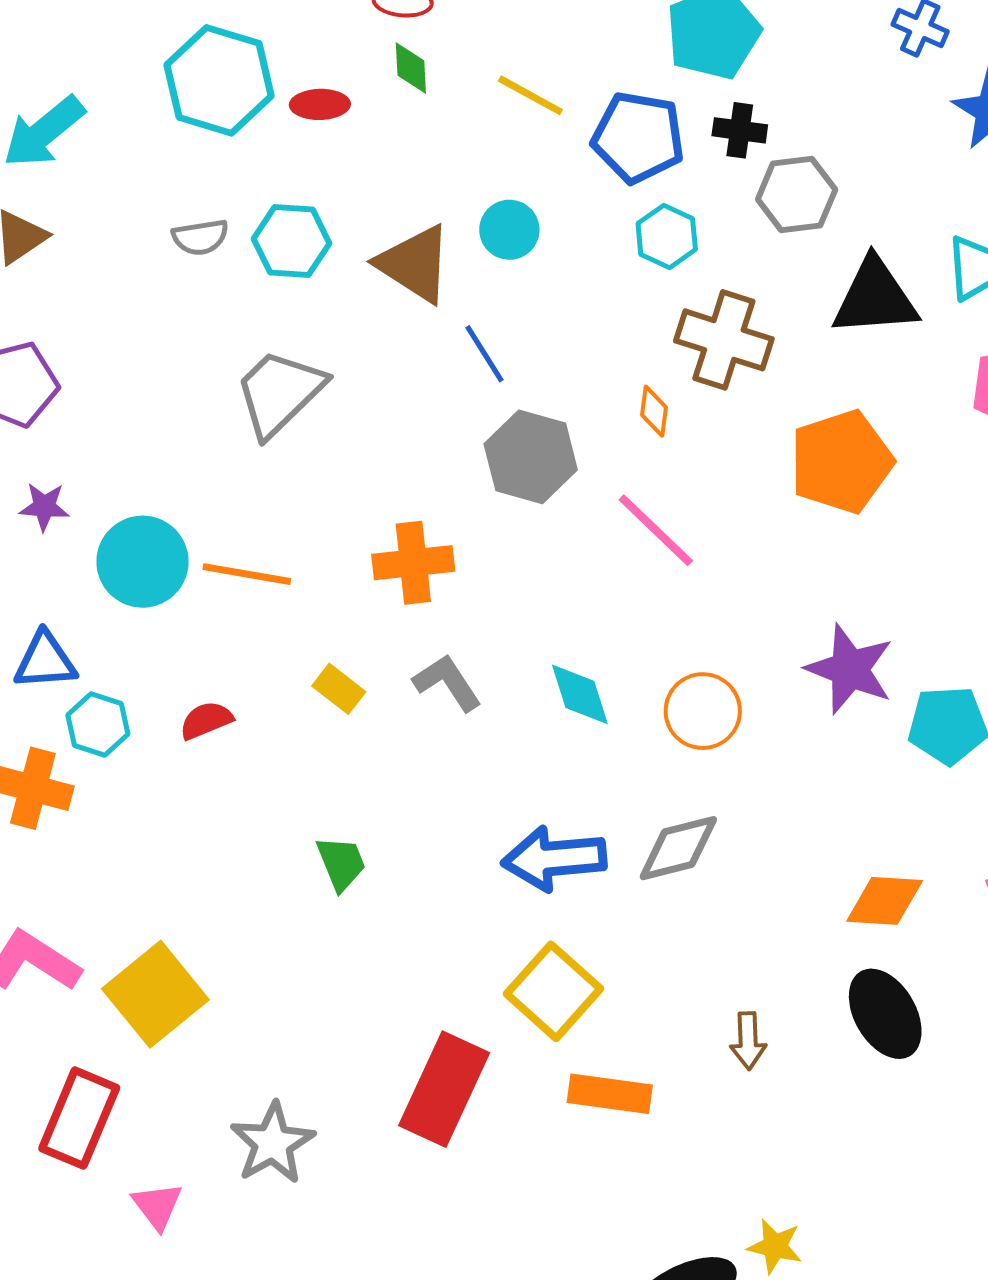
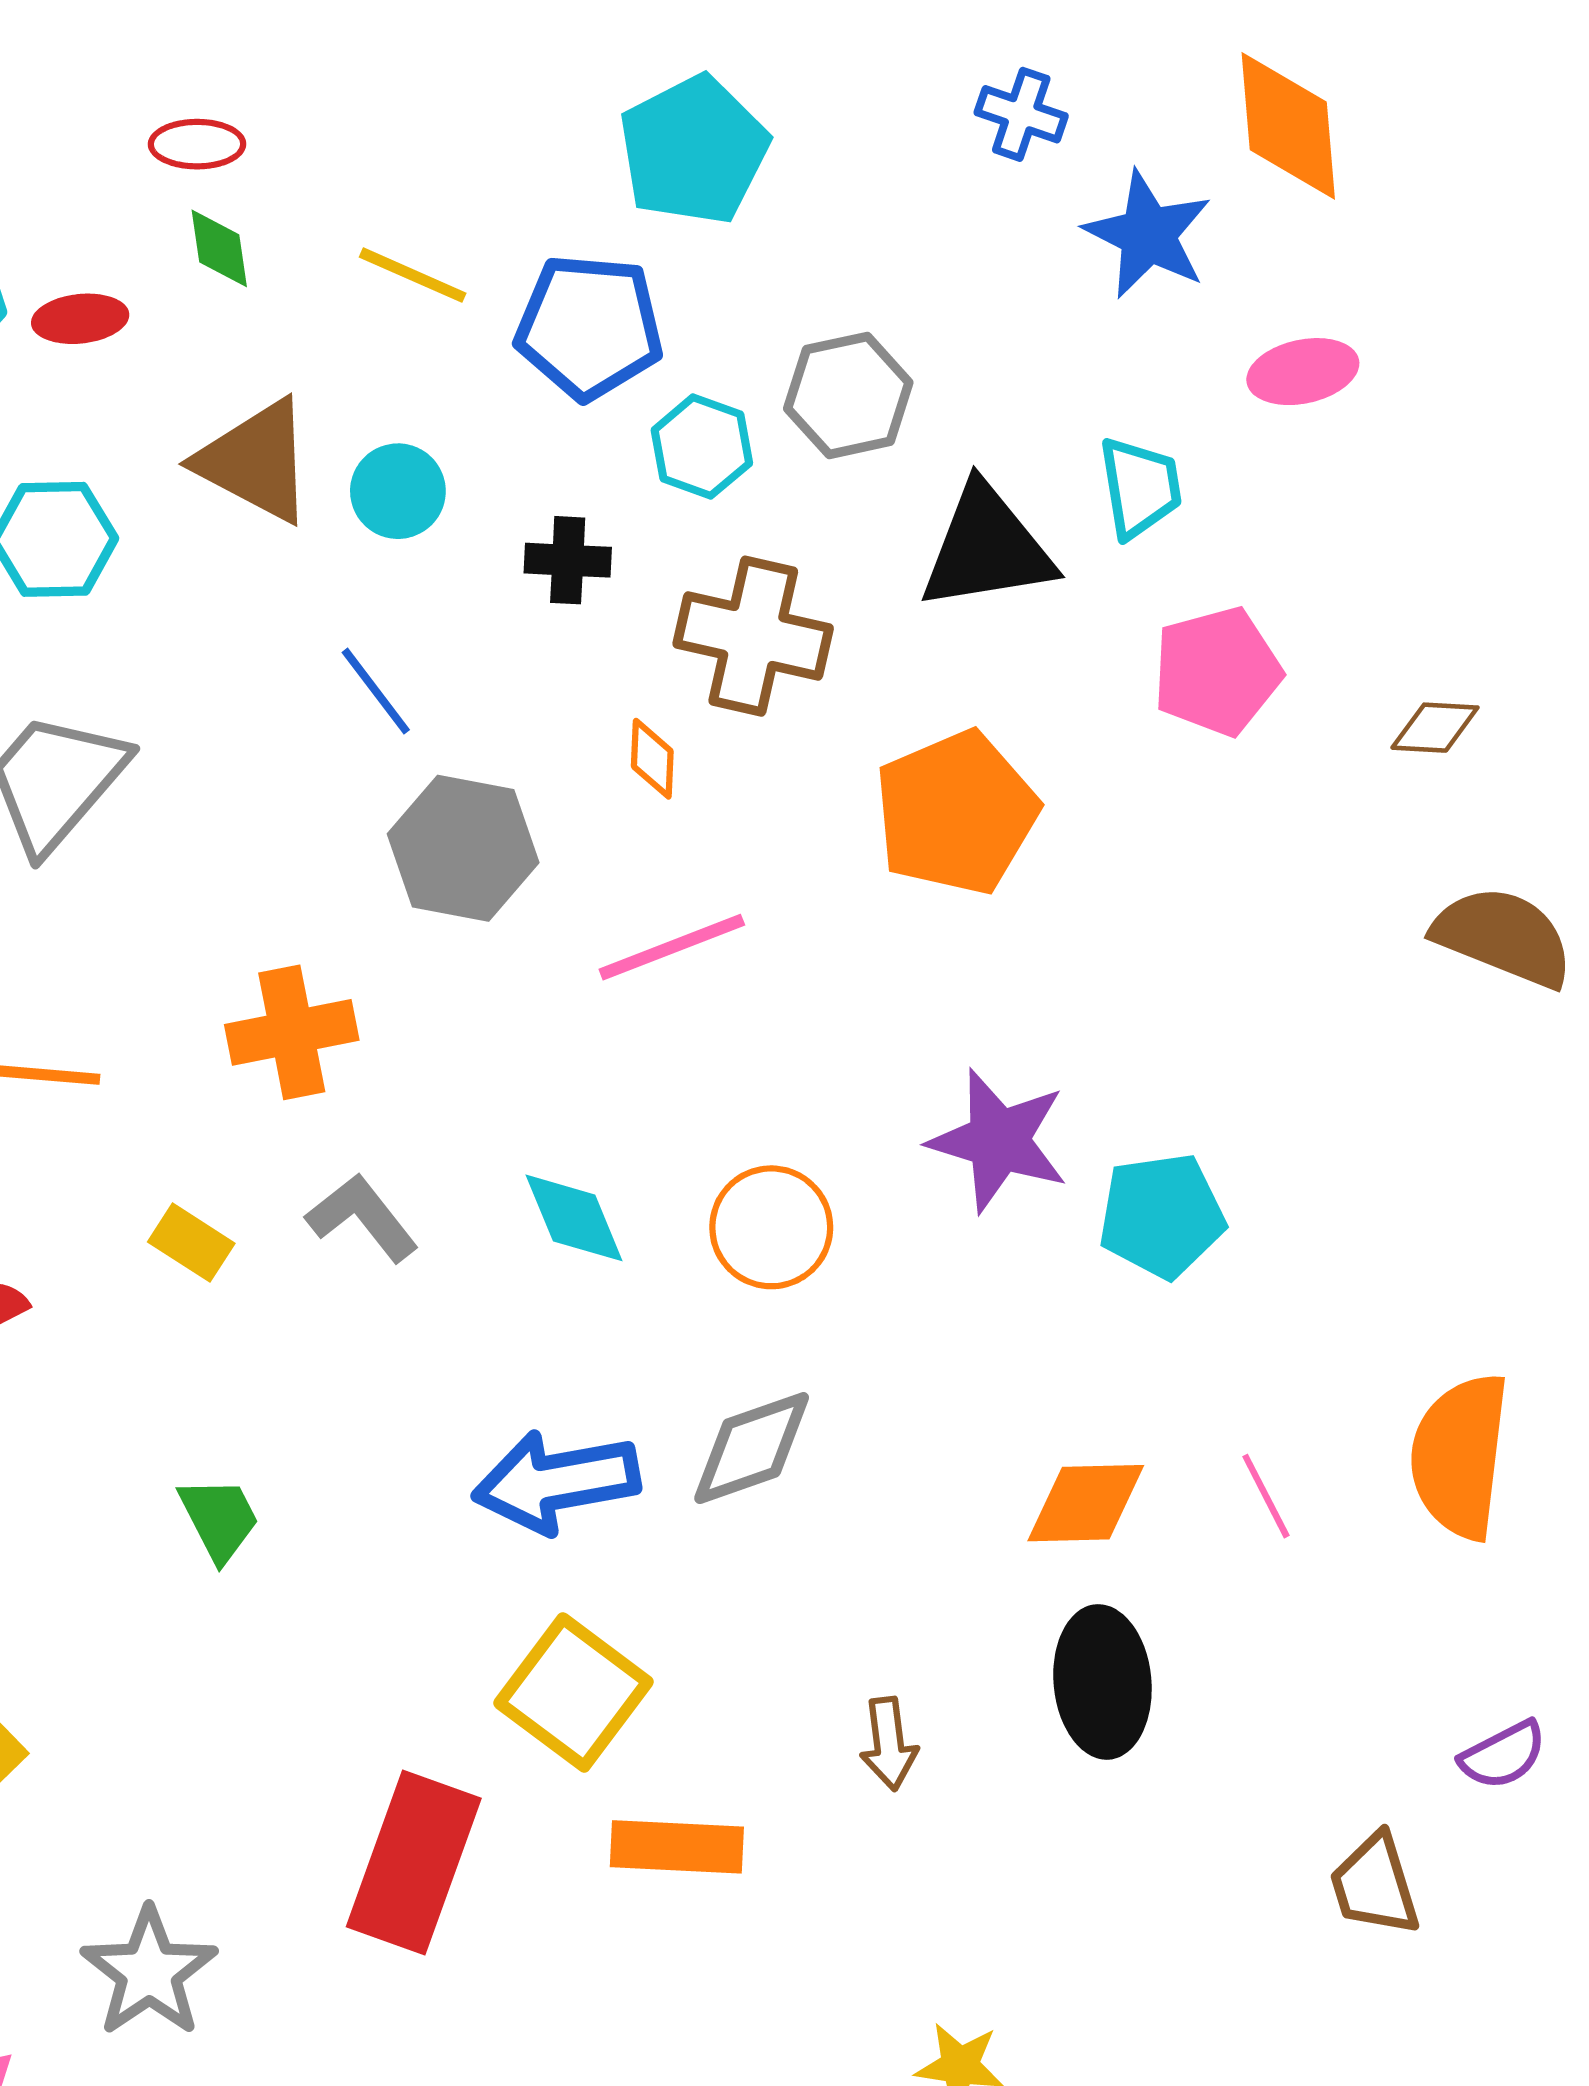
black cross: (740, 130) -> (568, 560), moved
cyan hexagon: (667, 236) -> (702, 447), moved
brown triangle: (415, 264) -> (256, 461), moved
pink line: (656, 530) -> (672, 947), turned -60
black ellipse: (885, 1014) -> (1102, 1682), turned 30

